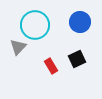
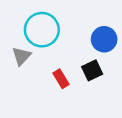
blue circle: (80, 22) -> (104, 39), moved

